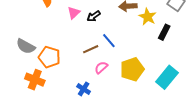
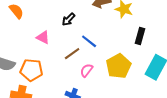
pink triangle: (74, 13) -> (43, 37), moved, turned -40
black rectangle: (164, 32) -> (140, 36), moved

